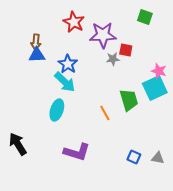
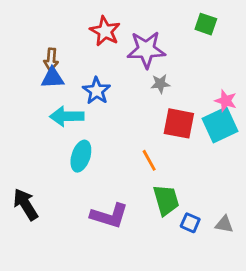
red square: (126, 50) -> (179, 123), moved, size x1.6
cyan arrow: (65, 82) -> (67, 116), moved, turned 135
green trapezoid: (129, 100) -> (166, 200), moved

